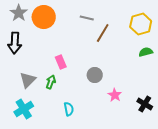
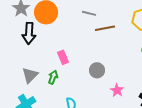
brown line: (103, 33) -> (105, 28), turned 48
black arrow: (15, 43) -> (29, 33), moved

